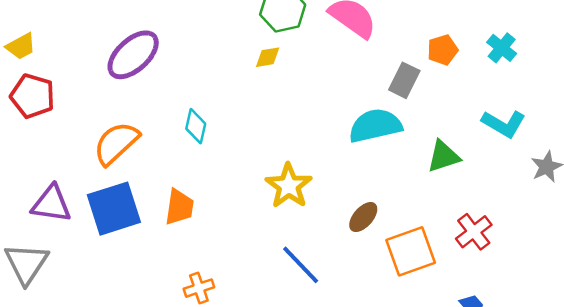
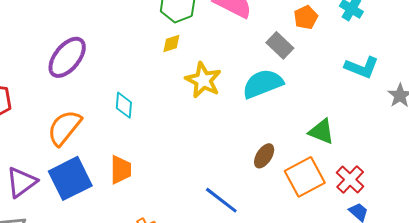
gray rectangle: (404, 80) -> (280, 45), turned -64
green triangle: (443, 156) -> (321, 131), moved, turned 48
yellow star: (289, 186) -> (203, 80), moved
purple triangle: (51, 204) -> (21, 182), turned -36
red cross: (474, 232) -> (350, 179), moved

